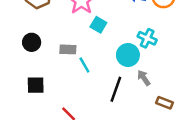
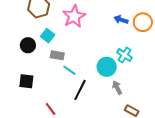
cyan square: (98, 25) -> (48, 36), moved
cyan line: (84, 65) -> (69, 70), turned -32
black line: (116, 89) -> (80, 90), moved

